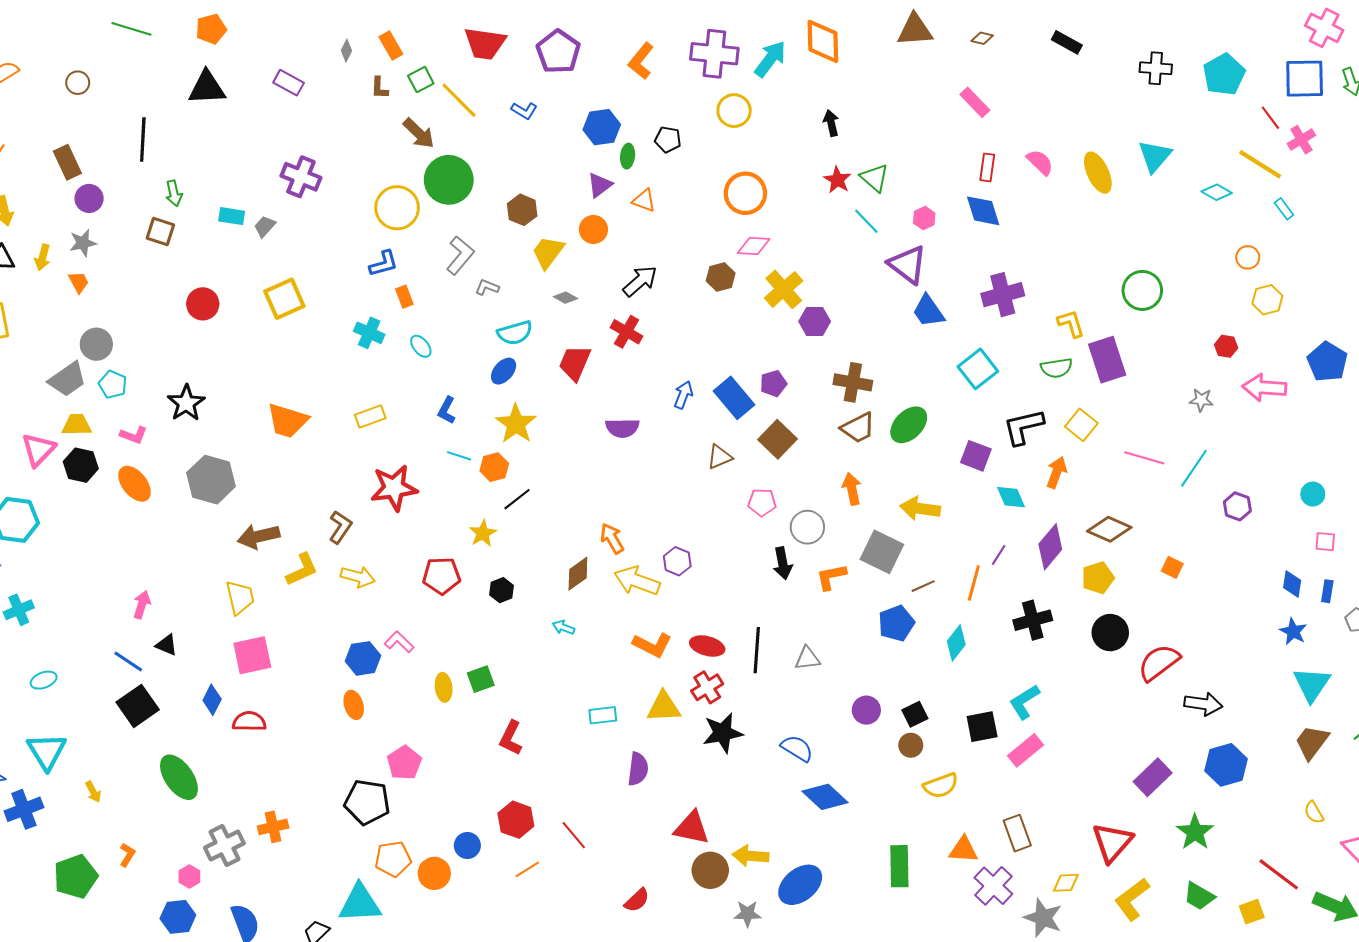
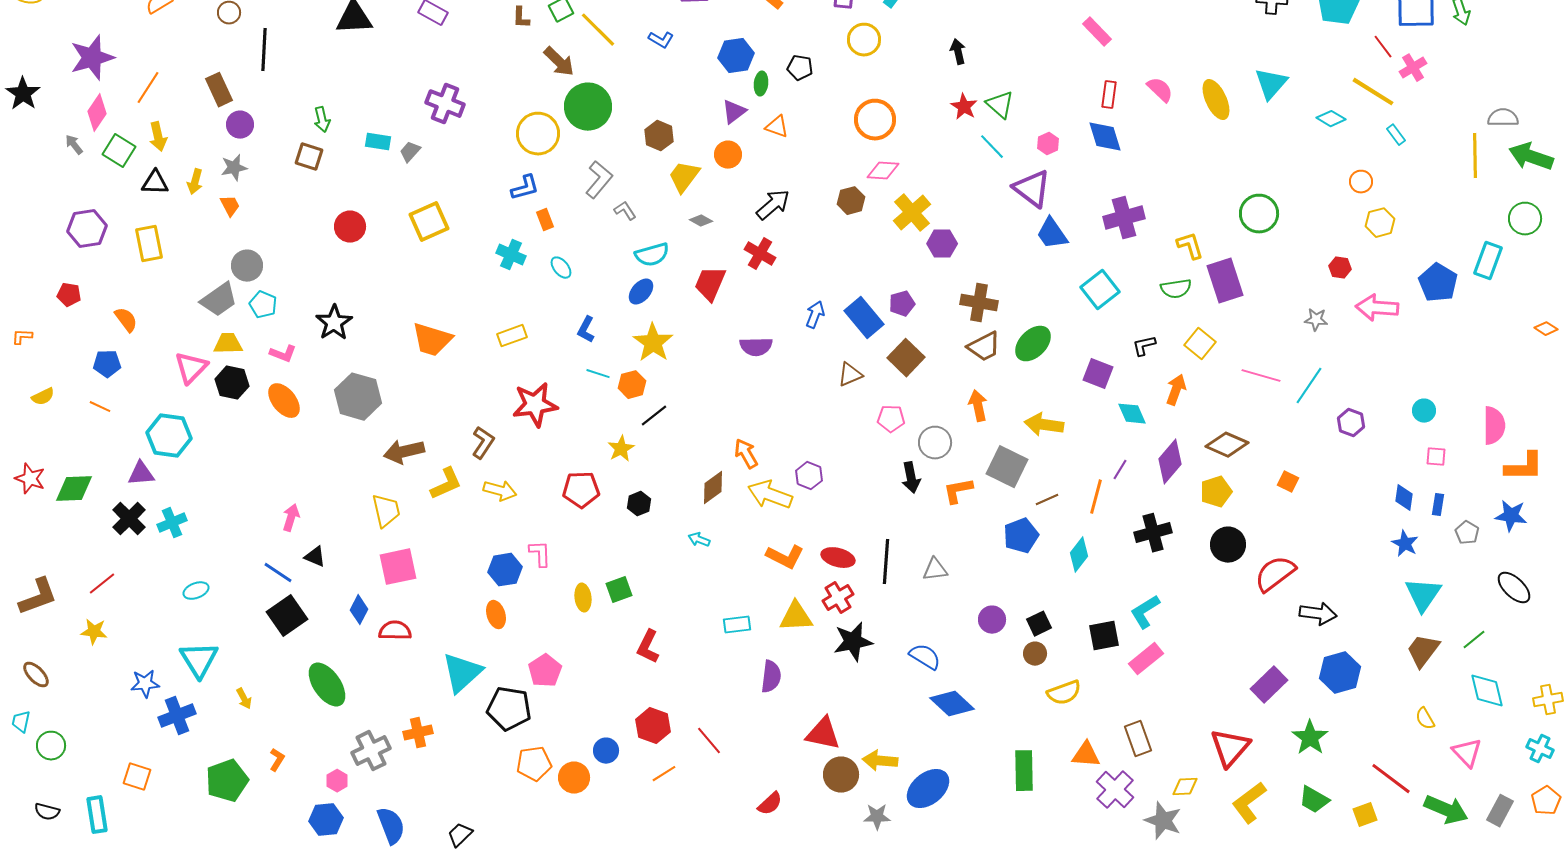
black line: (143, 140) -> (264, 50), moved
gray L-shape: (487, 287) -> (625, 211), turned 35
black L-shape: (1023, 427) -> (1144, 346), size x0.6
pink L-shape: (399, 642) -> (540, 554), turned 44
cyan triangle: (360, 903) -> (462, 673), moved, turned -39

